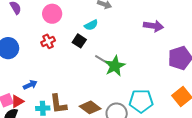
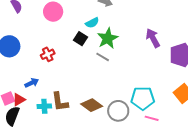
purple arrow: (153, 26) -> (153, 38), moved, turned -126
red cross: (48, 41) -> (48, 54), moved
green star: (115, 66) -> (108, 38), moved

